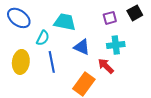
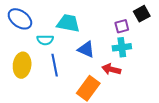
purple square: (110, 18) -> (122, 26), moved
cyan semicircle: (43, 38) -> (45, 40), turned 63
red arrow: (106, 66) -> (111, 69), turned -30

